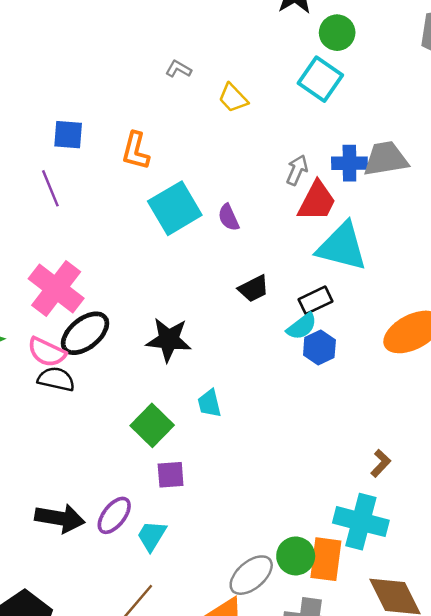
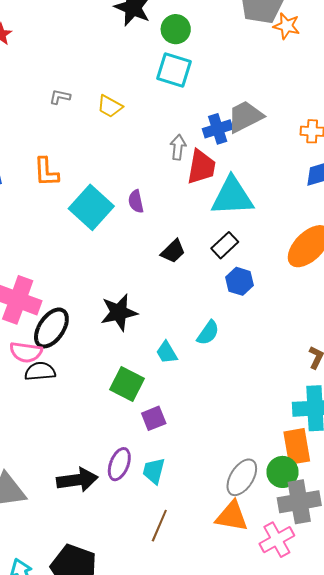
purple semicircle: (229, 217) -> (136, 201), turned 30
cyan semicircle: (302, 326) -> (208, 333), moved
green circle: (296, 556) -> (283, 472), moved

